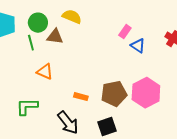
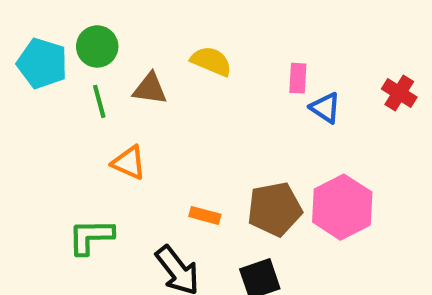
yellow semicircle: (72, 17) -> (211, 61), moved
green circle: (38, 23) -> (97, 46), moved
pink rectangle: (125, 32) -> (298, 78), turned -32

